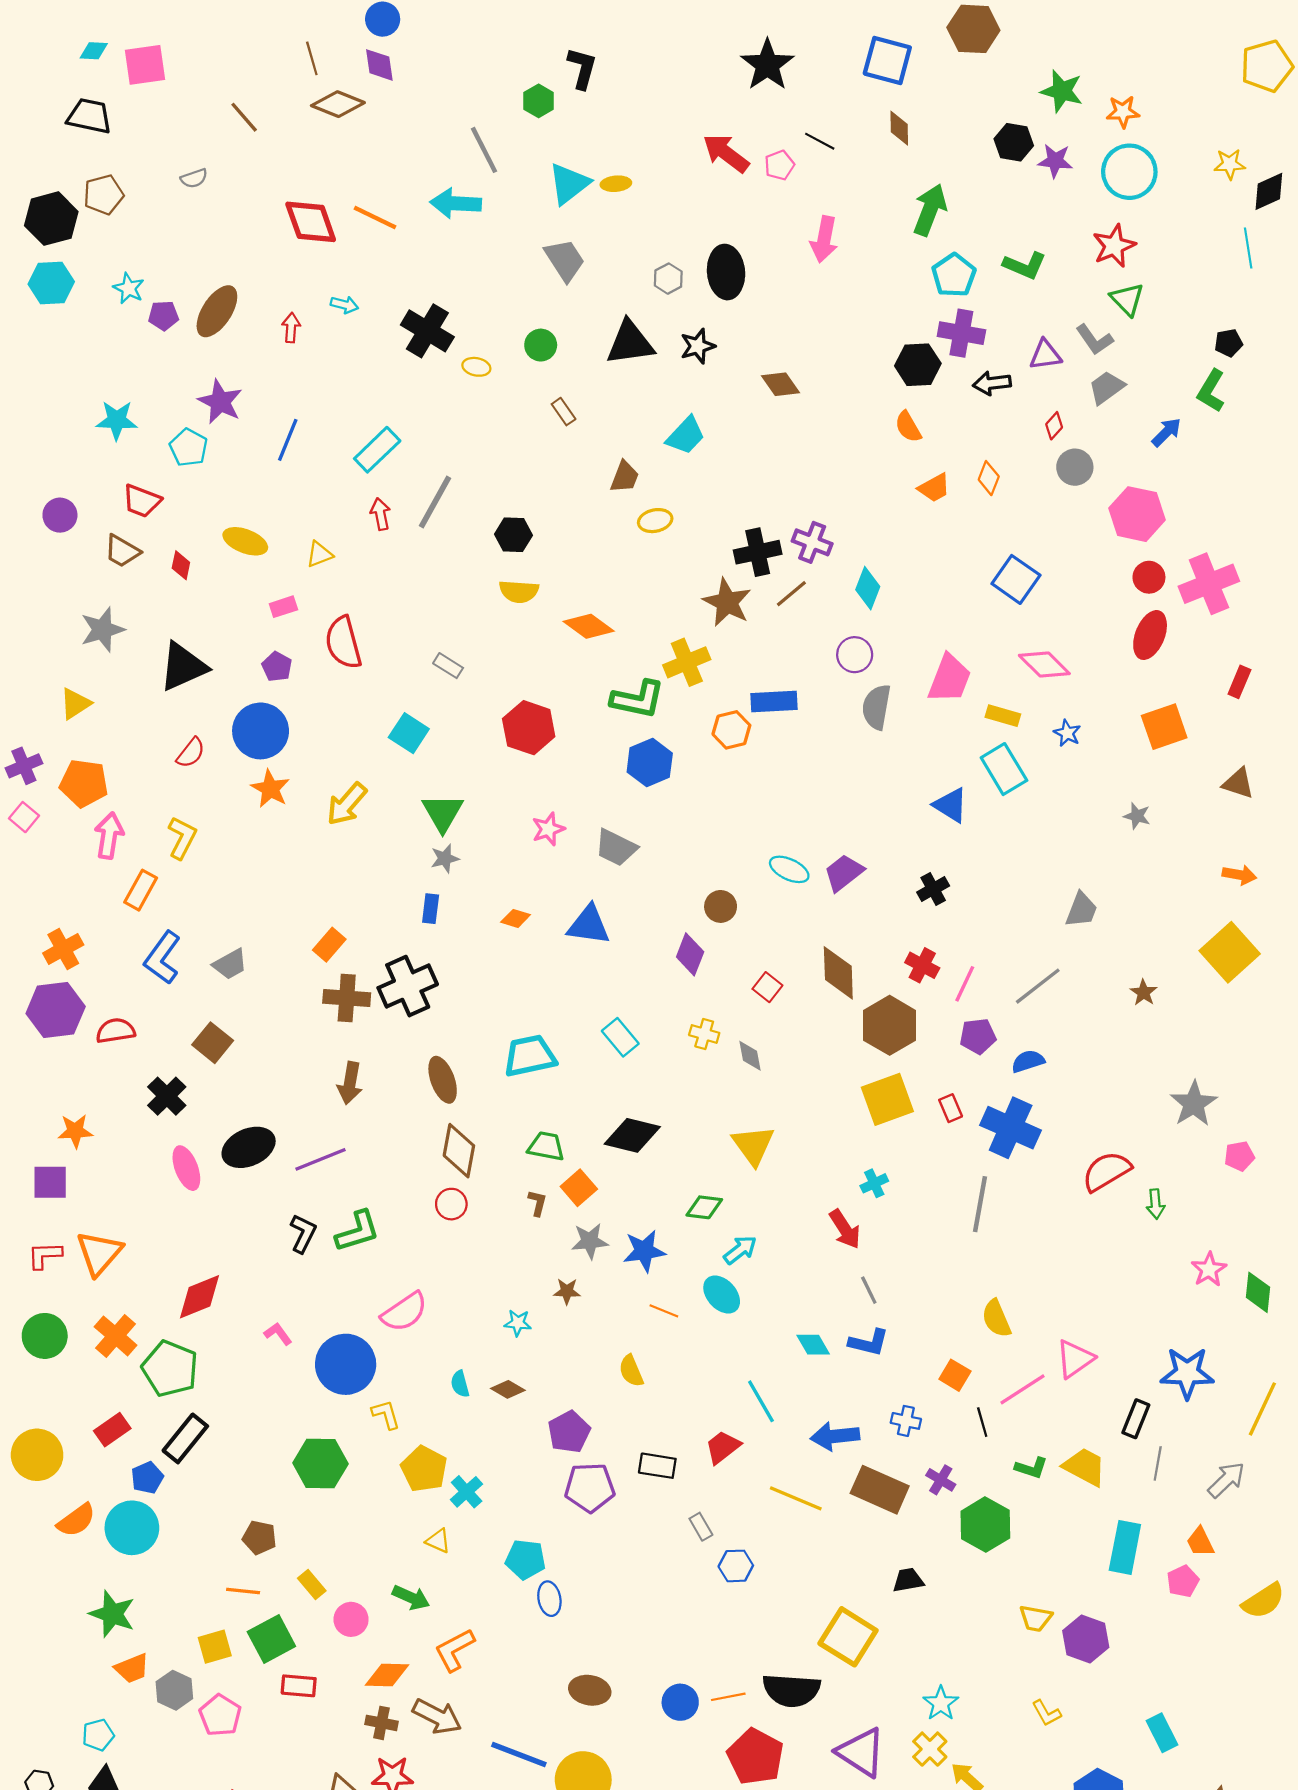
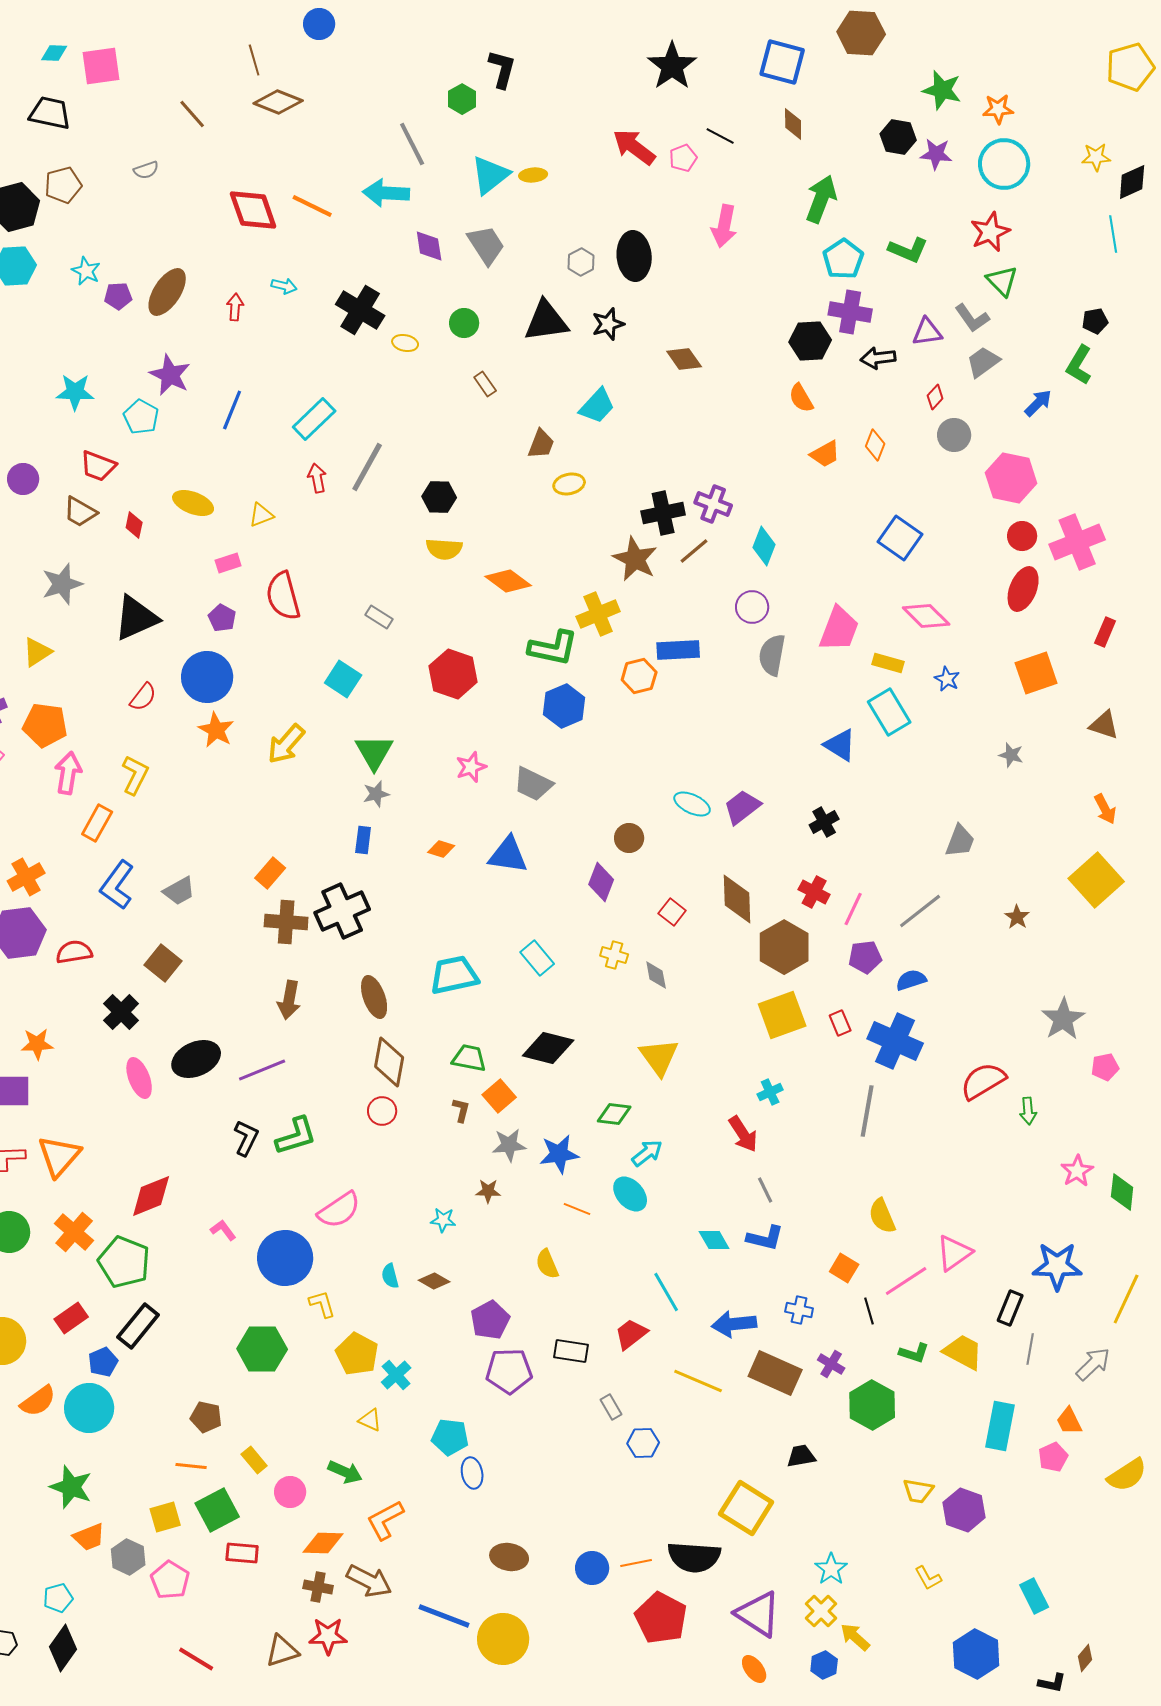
purple diamond: (379, 65) -> (429, 246), moved
orange arrow: (1239, 875) -> (1105, 809), turned 52

